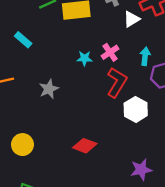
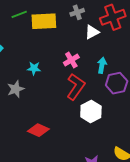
cyan star: (84, 58) -> (34, 68), moved
red diamond: (85, 146) -> (38, 130), moved

